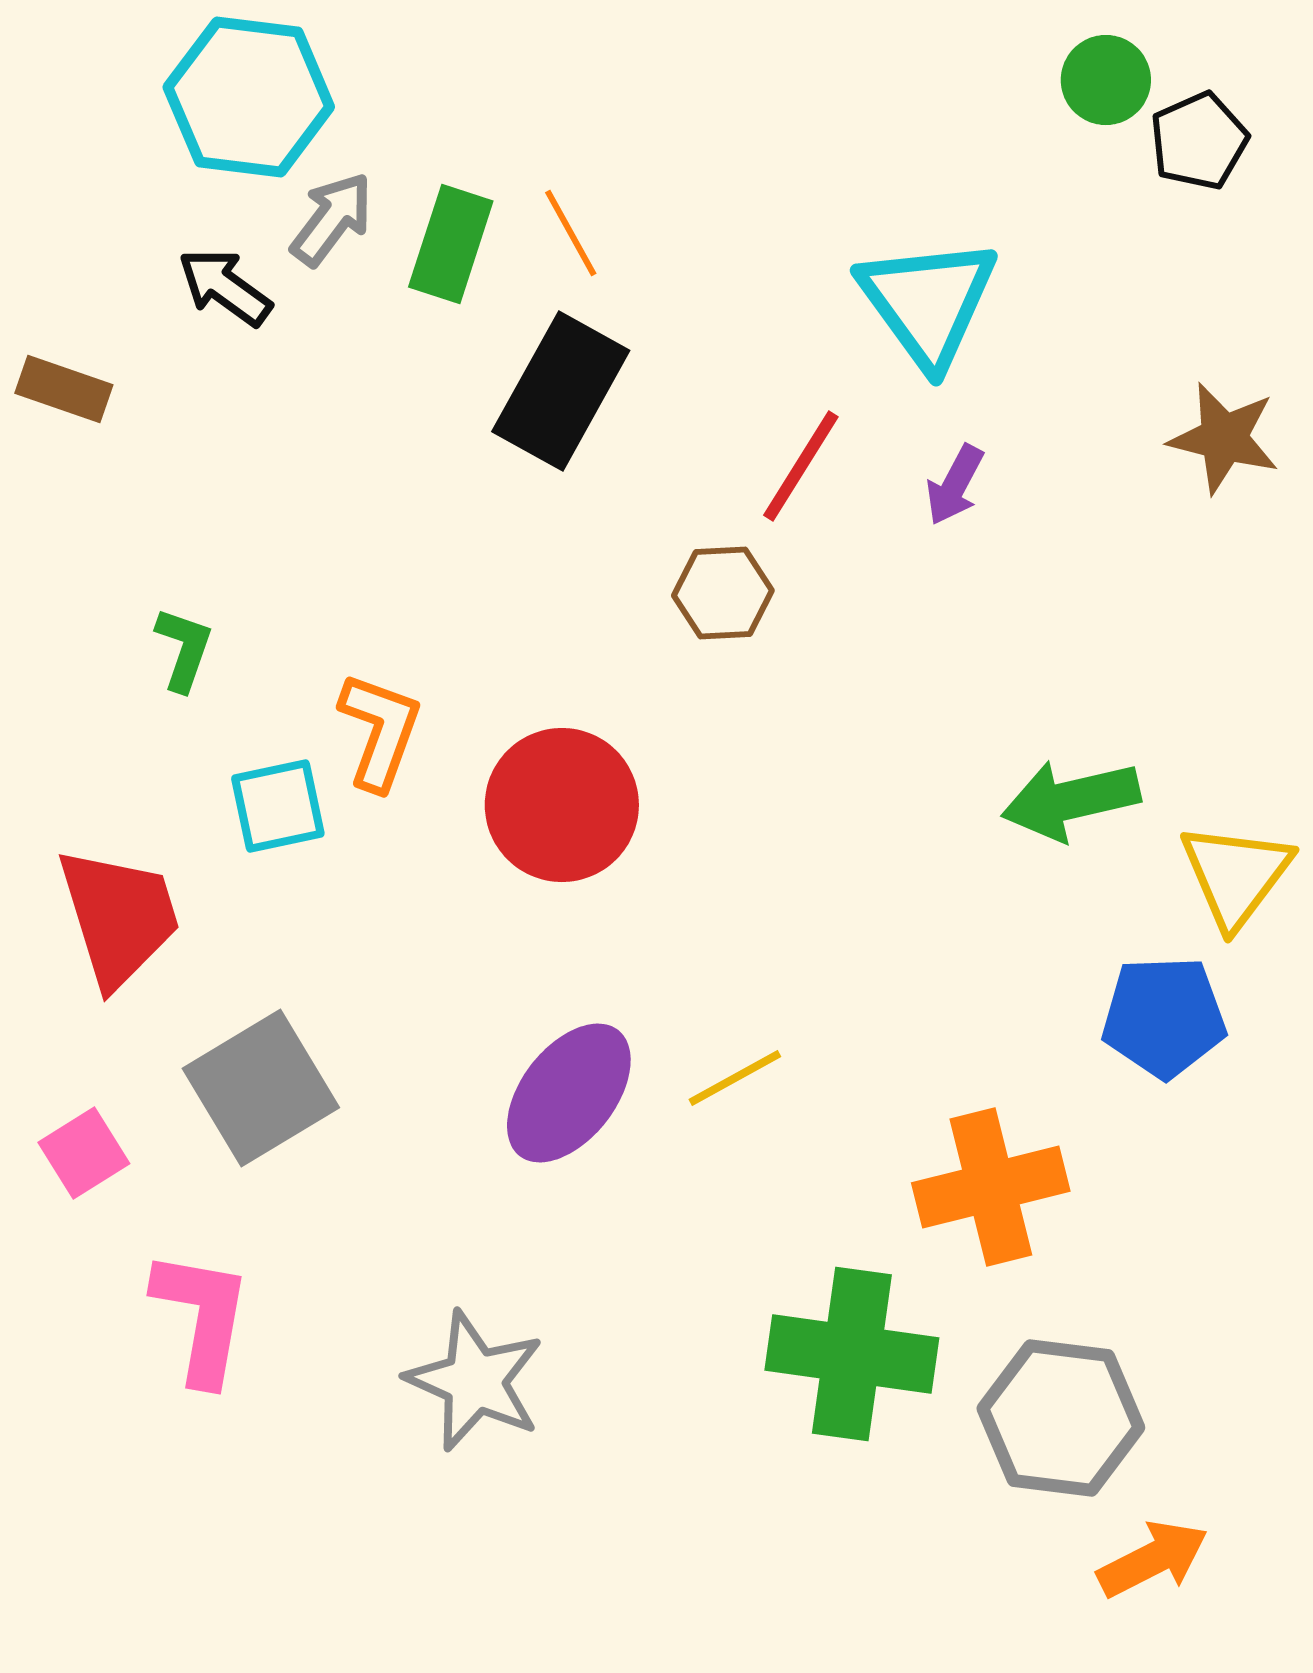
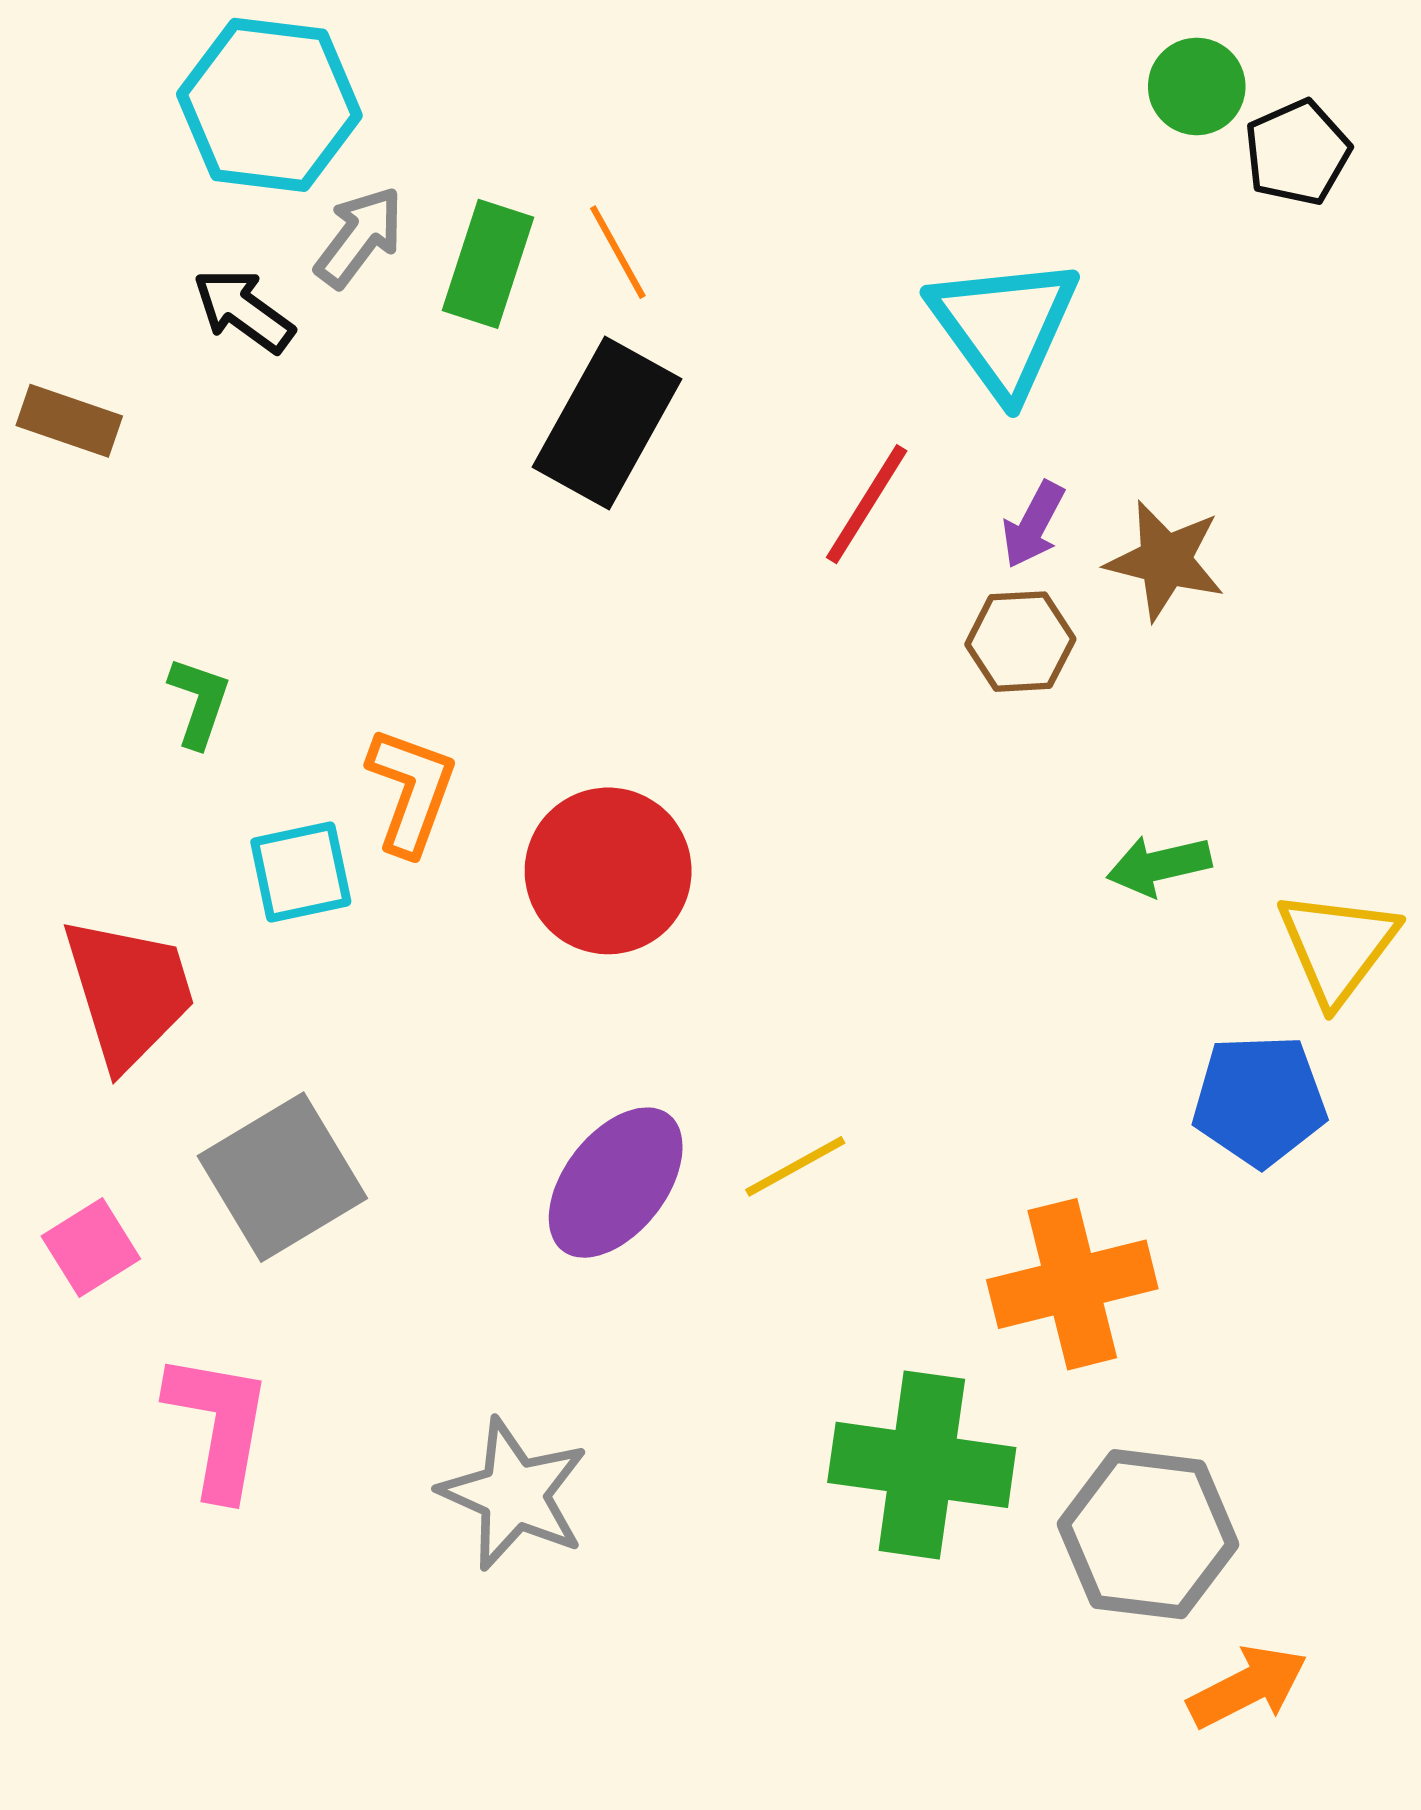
brown star: (1224, 438) -> (1165, 560), moved
brown hexagon: (723, 593) -> (1020, 642), moved
green arrow: (1071, 800) -> (1159, 866), size x0.7

